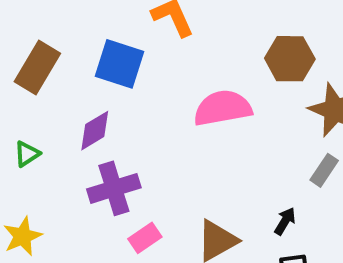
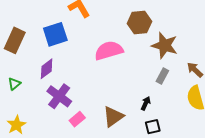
blue square: (120, 64) -> (55, 34), turned -30
purple cross: (114, 188) -> (59, 96), turned -30

